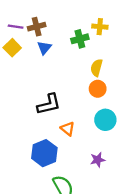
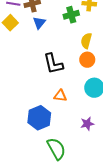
black L-shape: (49, 104) -> (53, 64), moved, turned 90
orange triangle: (68, 129) -> (60, 96), turned -32

